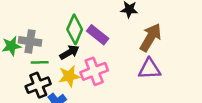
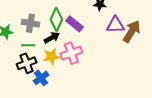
brown arrow: (151, 37) -> (132, 31), moved
gray cross: (30, 41) -> (30, 23), moved
purple triangle: (149, 69) -> (116, 25), moved

